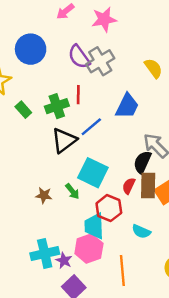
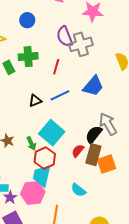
blue circle: (31, 49) -> (27, 20), size x0.6
green cross: (57, 106) -> (28, 57), moved
black triangle: (64, 140) -> (35, 101), size x0.6
red hexagon: (109, 208) -> (45, 158), moved

